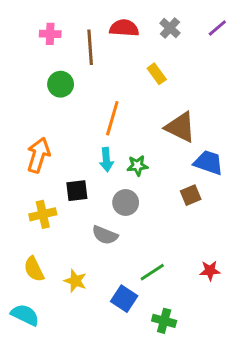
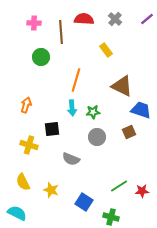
orange arrow: (38, 155) -> (26, 105), size x0.7
gray circle: (126, 203) -> (97, 137), moved
yellow cross: (43, 214) -> (29, 145), turned 30
red star: (210, 271) -> (142, 191), moved
green line: (152, 272) -> (119, 186), moved

